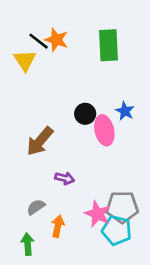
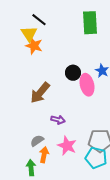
orange star: (56, 40) -> (34, 46), moved
pink star: (97, 214) -> (67, 146), moved
orange arrow: (58, 226) -> (44, 155), moved

